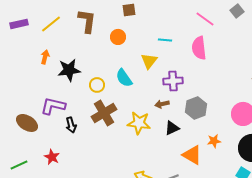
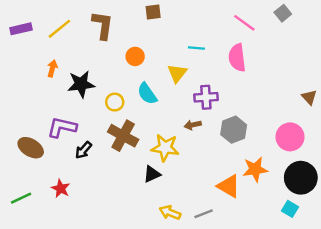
orange circle: (118, 37) -> (135, 56), moved
brown cross: (104, 113) -> (123, 136), turned -30
black arrow: (71, 125) -> (83, 150), turned 56
black triangle: (172, 128) -> (152, 174), moved
orange star: (214, 141) -> (255, 169), size x1.5

